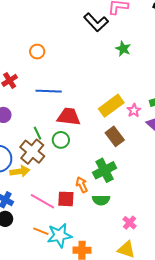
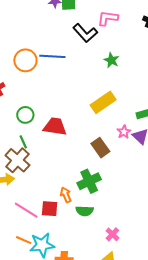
orange circle: (37, 52) -> (25, 60), size x1.5
blue line: (49, 91) -> (52, 56), moved
yellow rectangle: (111, 106) -> (103, 102), moved
pink star: (134, 110) -> (124, 132), moved
green circle: (61, 140) -> (25, 115), moved

